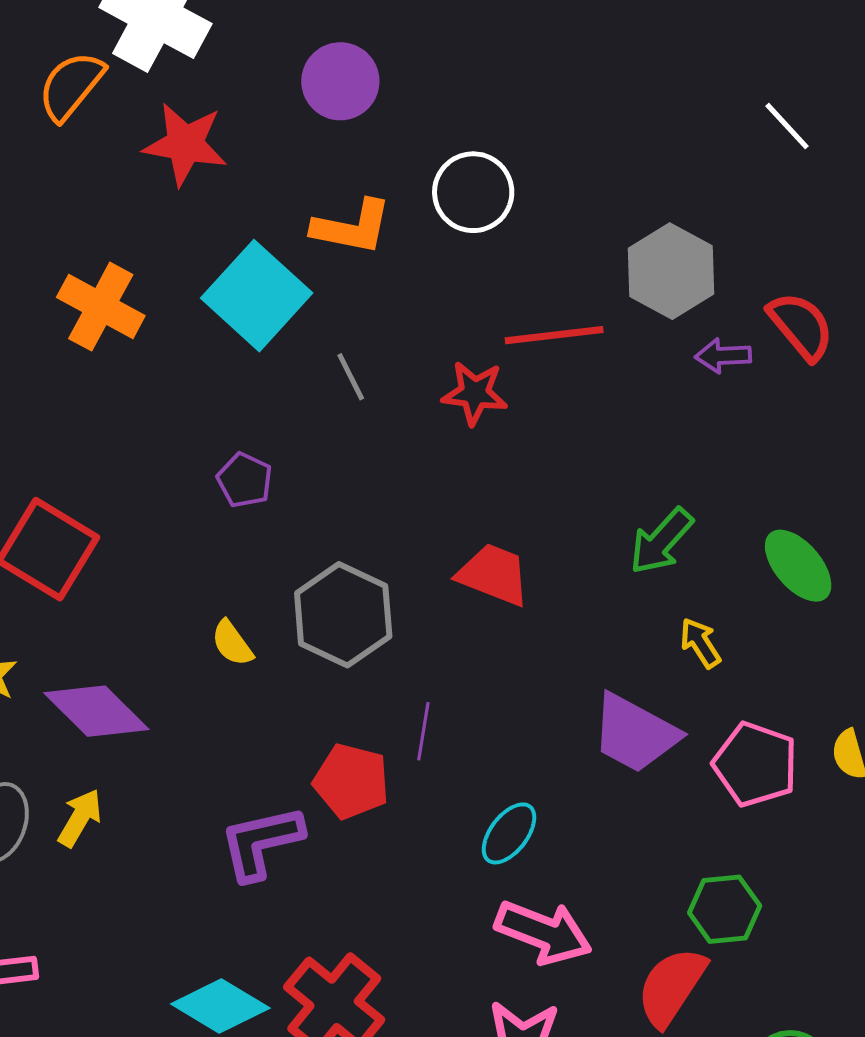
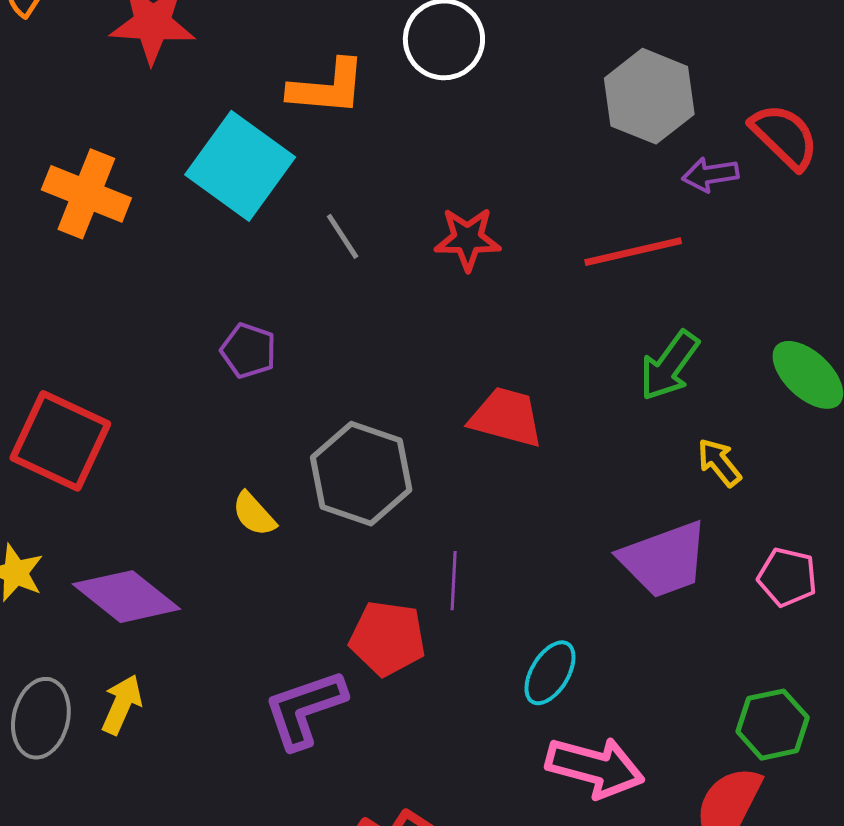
red line: (554, 335) -> (633, 252), moved
purple trapezoid: (635, 733) -> (664, 560), turned -42
pink pentagon: (755, 764) -> (787, 577), size x0.7

